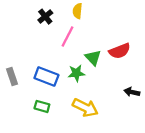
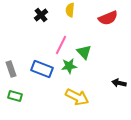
pink line: (68, 37) -> (61, 45), moved
red semicircle: (120, 51) -> (108, 18), moved
green rectangle: (42, 106) -> (15, 96), moved

